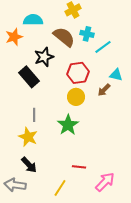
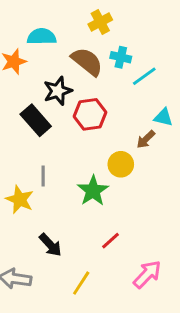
red hexagon: (78, 73) -> (90, 114), moved
yellow circle: (76, 97) -> (121, 164), moved
yellow star: (28, 137) -> (20, 199), moved
black arrow: (29, 165) -> (50, 245), moved
red line: (79, 167) -> (111, 241), moved, turned -48

